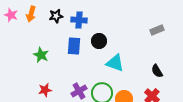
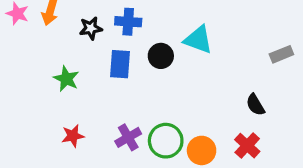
black star: (56, 16) -> (91, 28), moved
gray rectangle: (157, 30) -> (281, 54), moved
cyan triangle: (115, 63) -> (198, 40), moved

